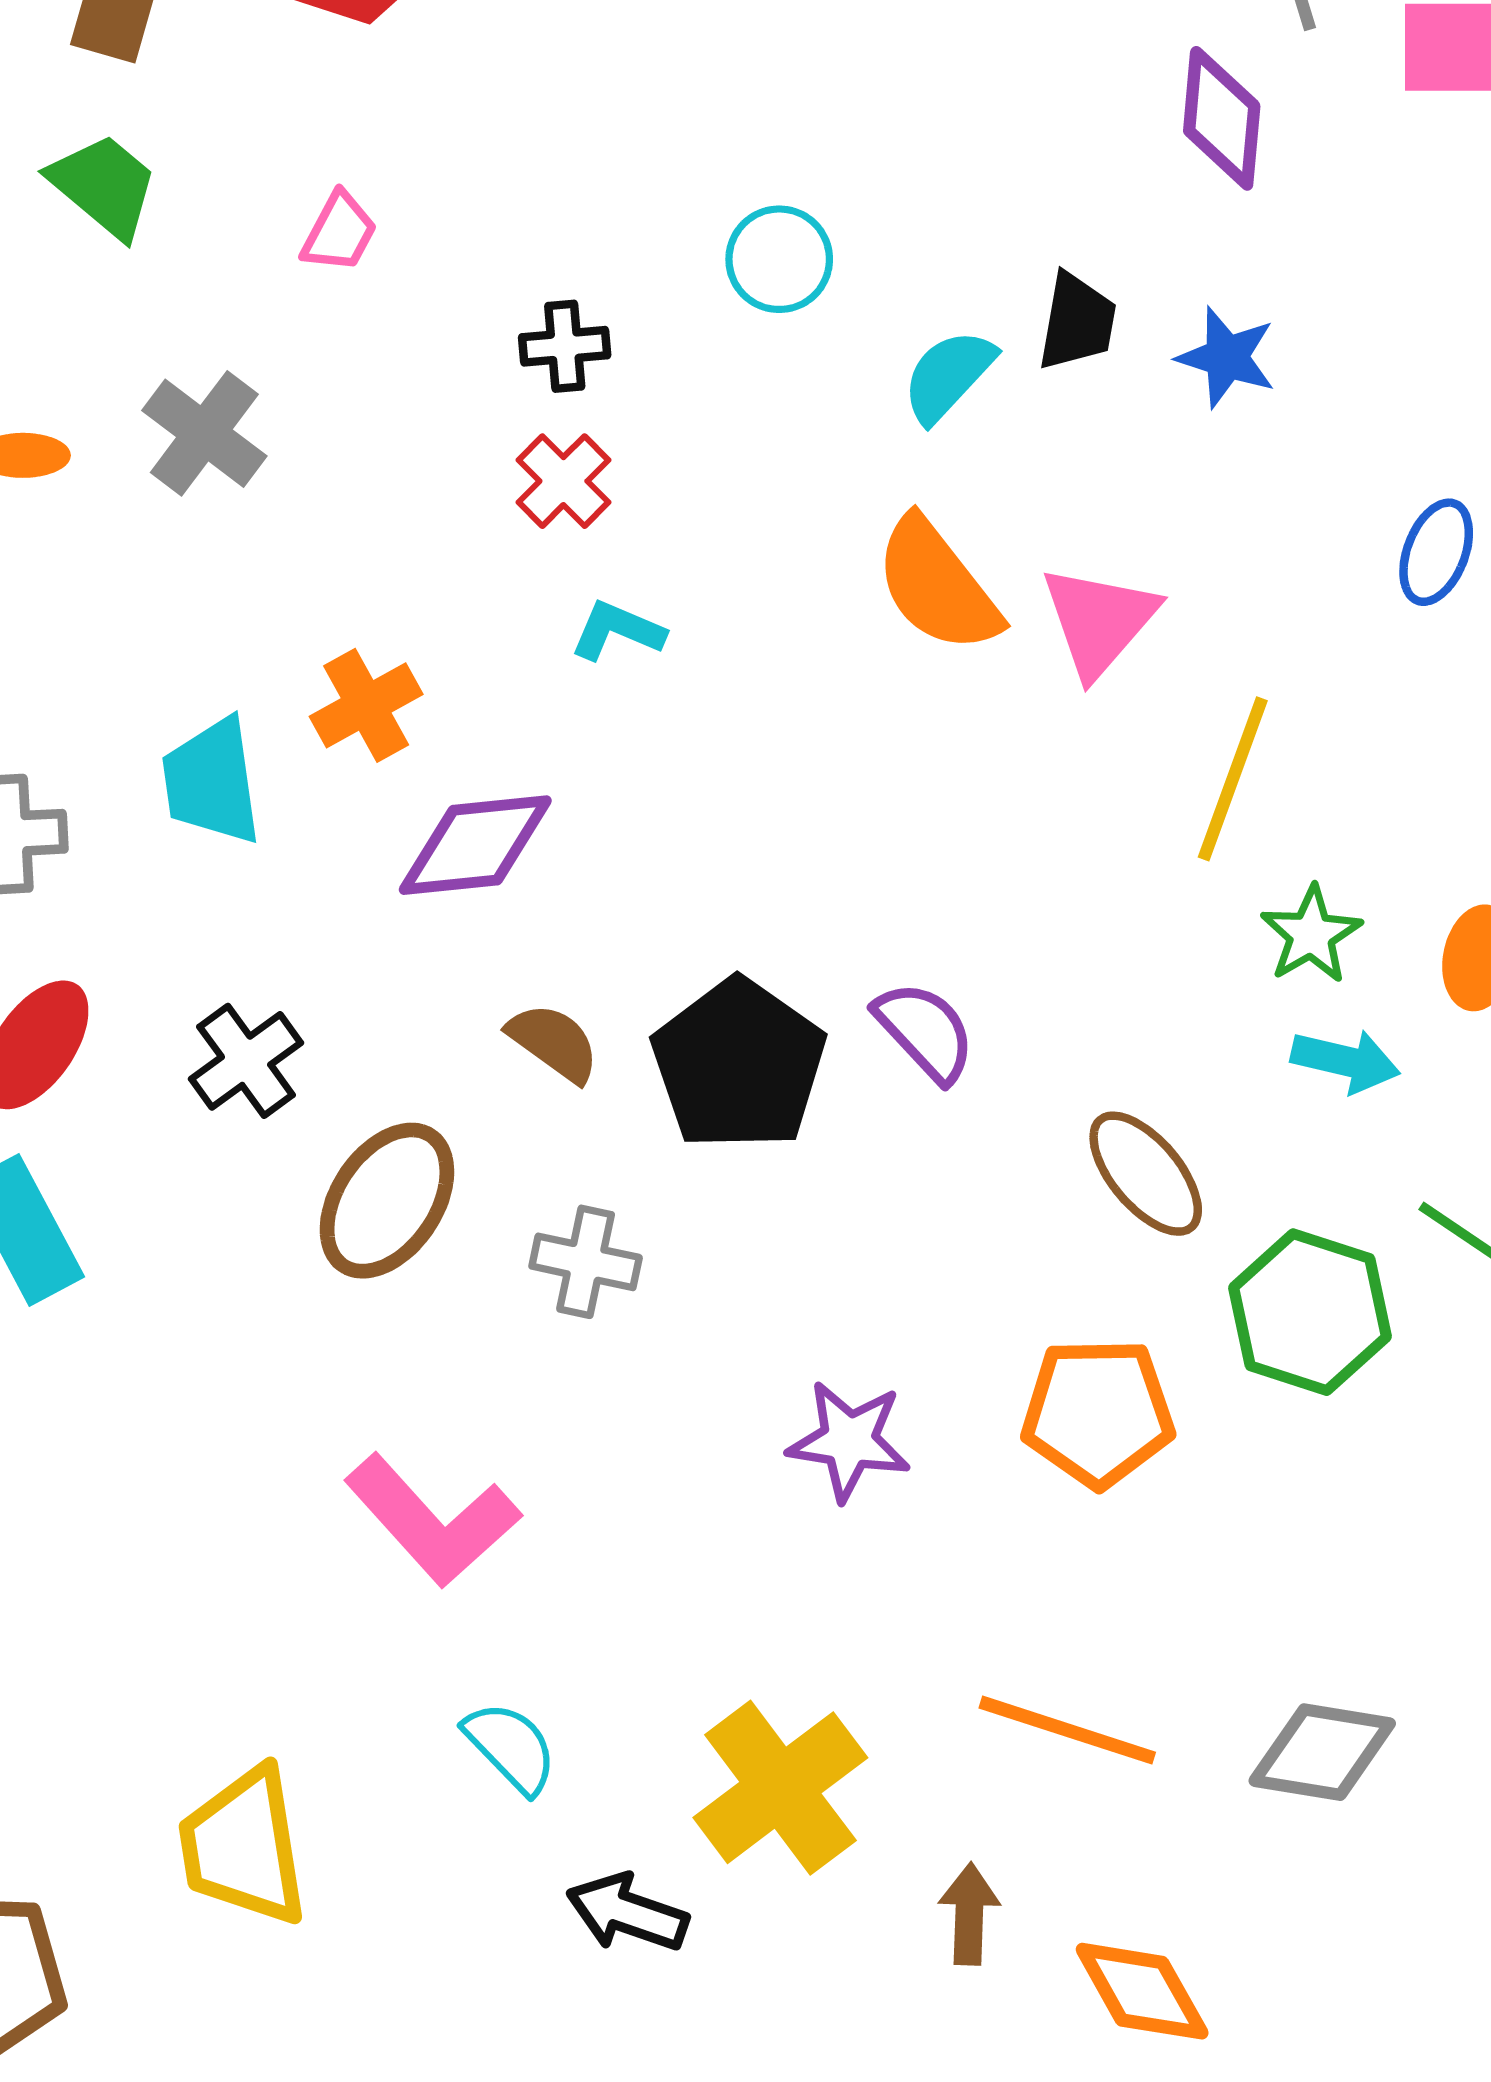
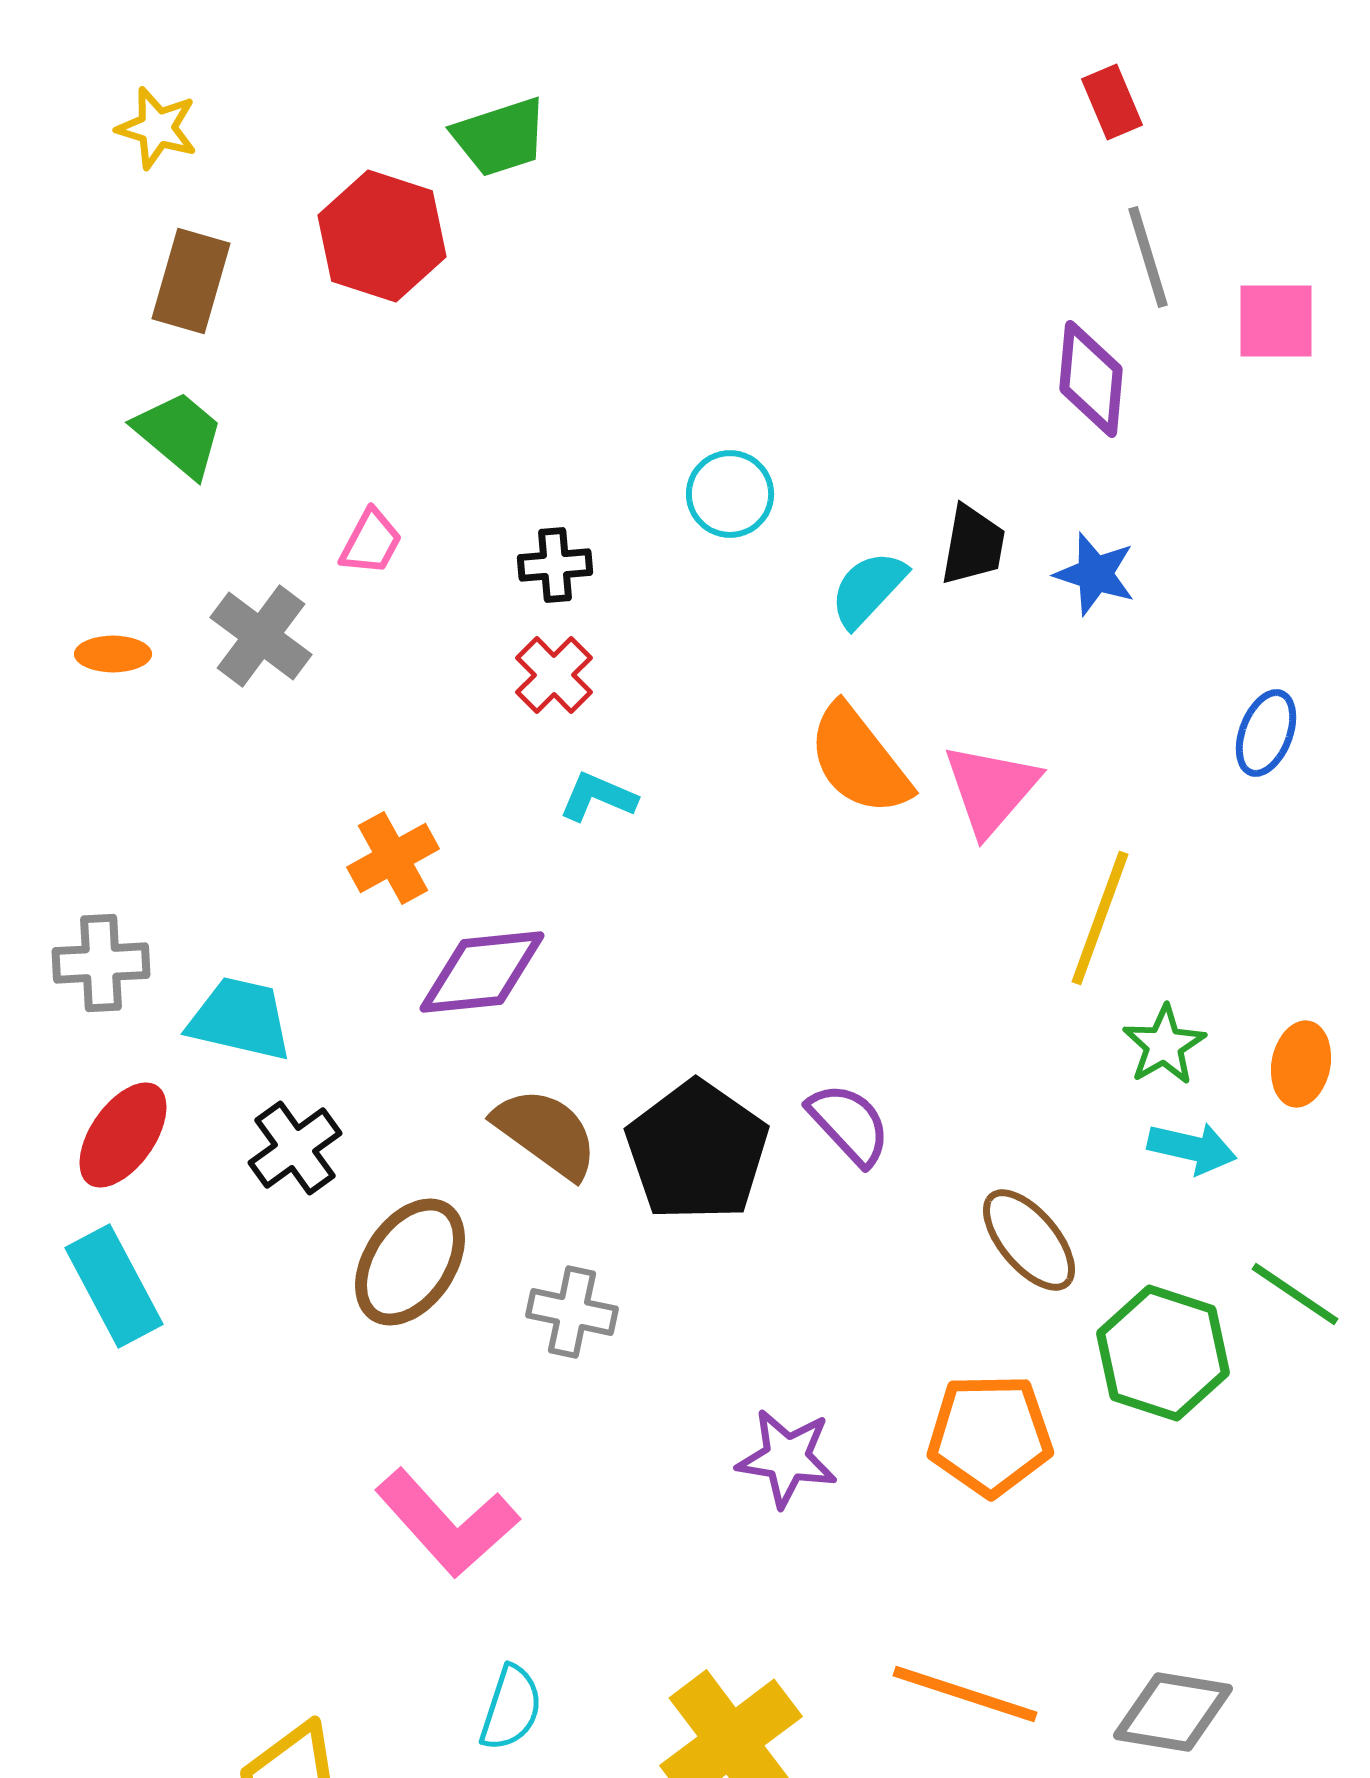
pink trapezoid: (339, 232) -> (371, 542), moved
cyan trapezoid: (212, 781) -> (240, 1019), moved, turned 111
brown semicircle: (554, 1042) -> (546, 1133), size x1.4
cyan semicircle: (511, 1747) -> (511, 1708), turned 62

